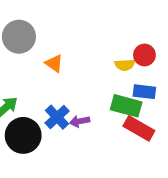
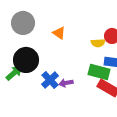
orange triangle: (54, 63) -> (59, 33), moved
black circle: (23, 135) -> (26, 60), moved

